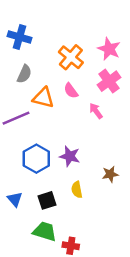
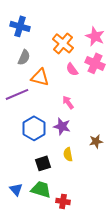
pink cross: (109, 81) -> (95, 63), turned -30
pink semicircle: (71, 91) -> (72, 69), moved
pink arrow: (96, 111) -> (68, 102), moved
blue triangle: (15, 199) -> (16, 189), moved

